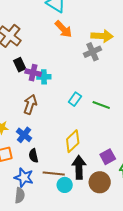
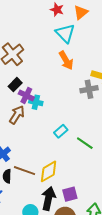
black rectangle: (20, 65) -> (15, 85), turned 56
brown arrow: (30, 104) -> (17, 115), moved
purple square: (108, 157) -> (70, 194), moved
brown line: (54, 174) -> (25, 171), moved

